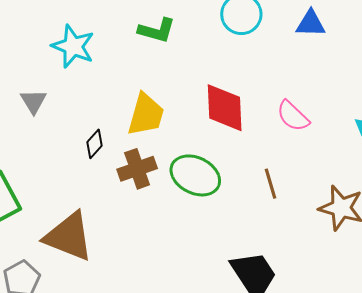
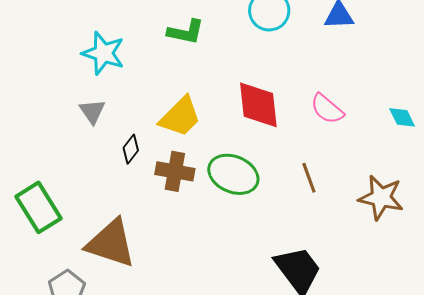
gray triangle: (33, 101) -> (92, 111), moved
yellow trapezoid: (146, 115) -> (180, 117), turned 33
brown cross: (137, 169) -> (175, 171), turned 33

